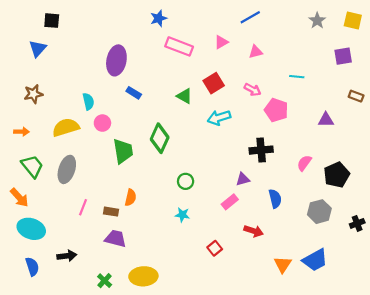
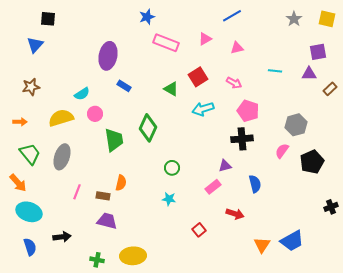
brown rectangle: (356, 96) -> (330, 89), turned -64
cyan semicircle: (88, 101) -> (82, 94), turned 70
pink pentagon: (276, 110) -> (248, 111), moved
purple triangle: (326, 120) -> (309, 74), moved
gray hexagon: (319, 212) -> (296, 125), moved
green cross: (105, 281) -> (97, 260), turned -32

